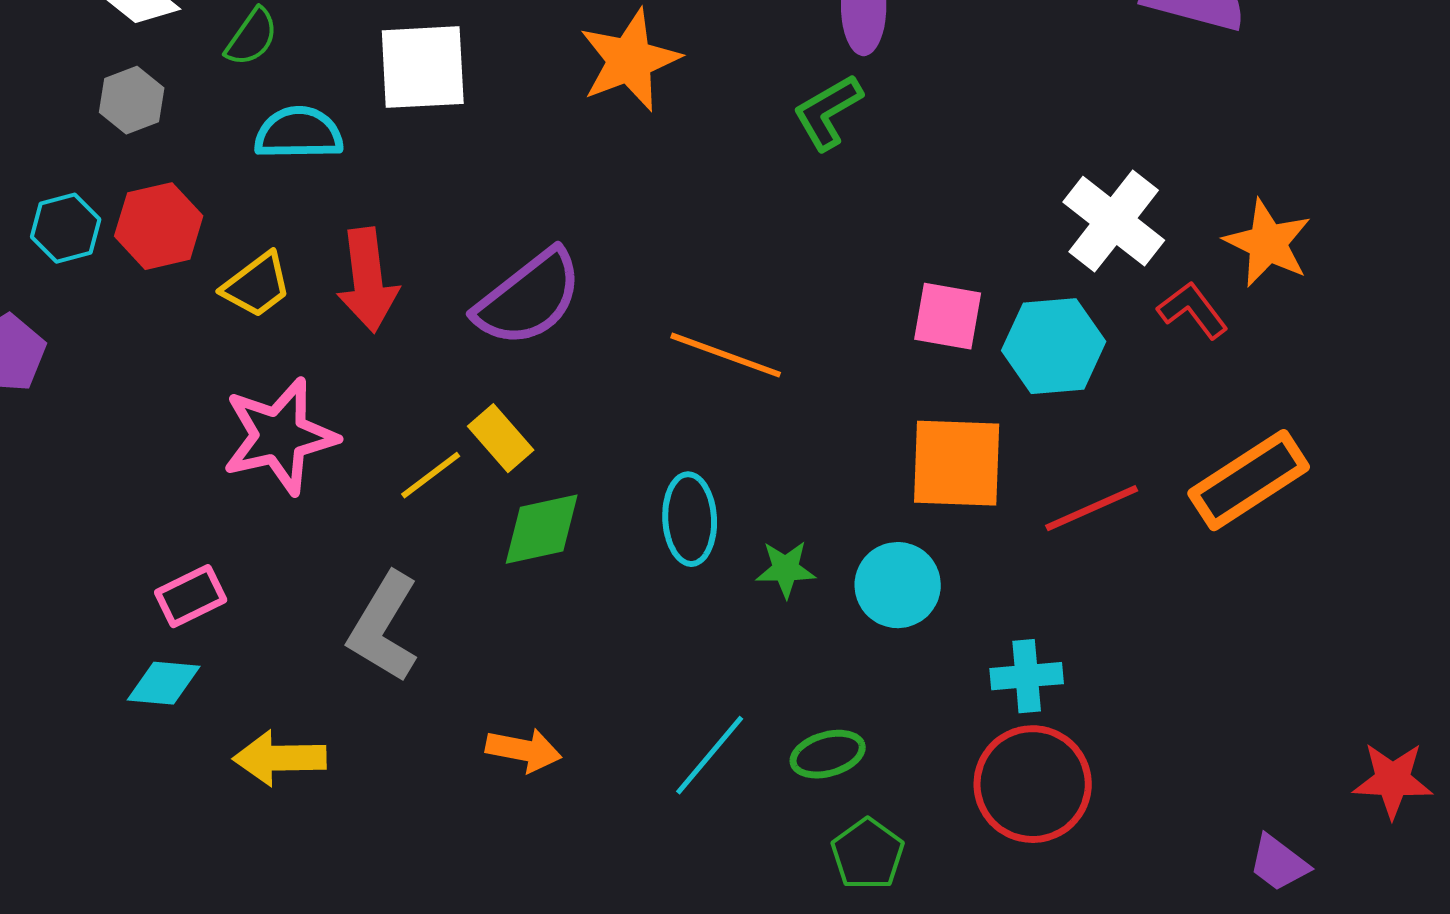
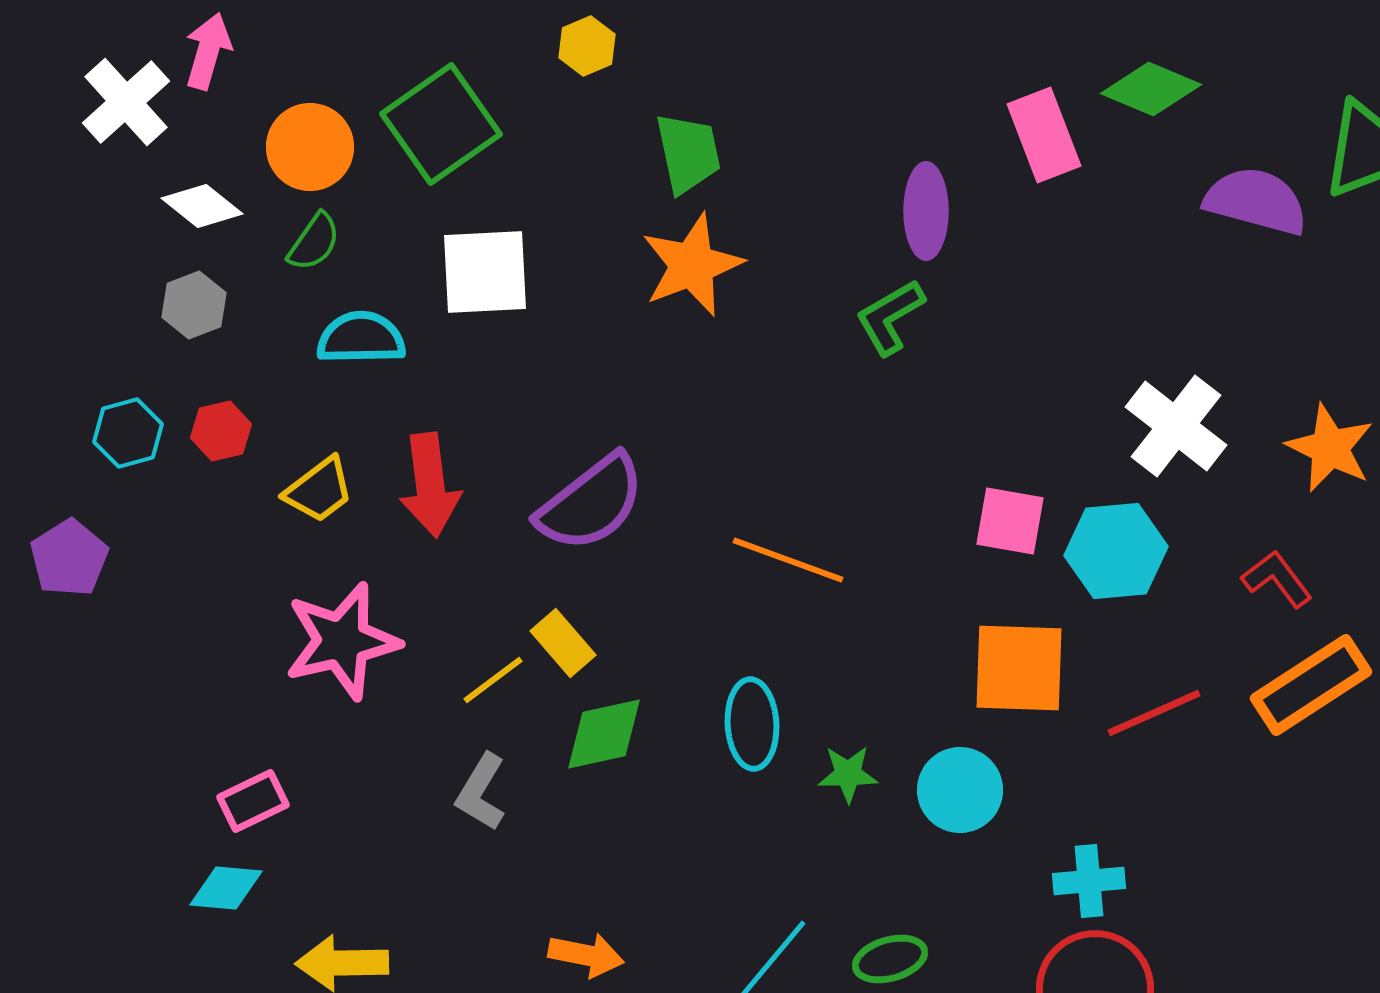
red hexagon: (159, 226) -> (221, 431), size x0.7
red L-shape: (1193, 310) -> (1277, 579), moved
gray L-shape: (384, 627) -> (481, 792), moved, size x0.7

